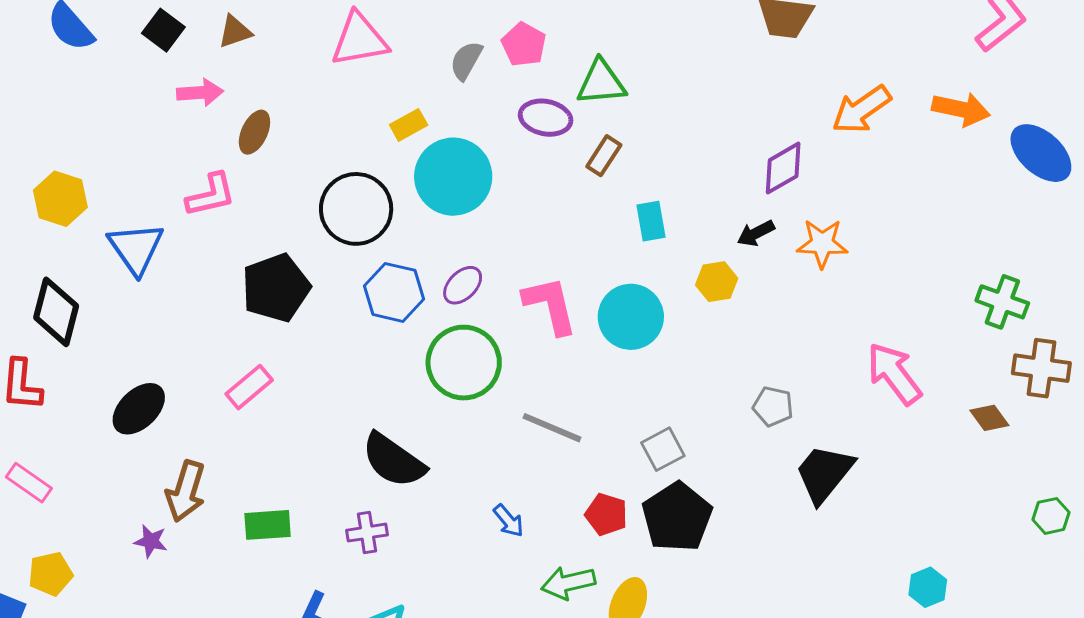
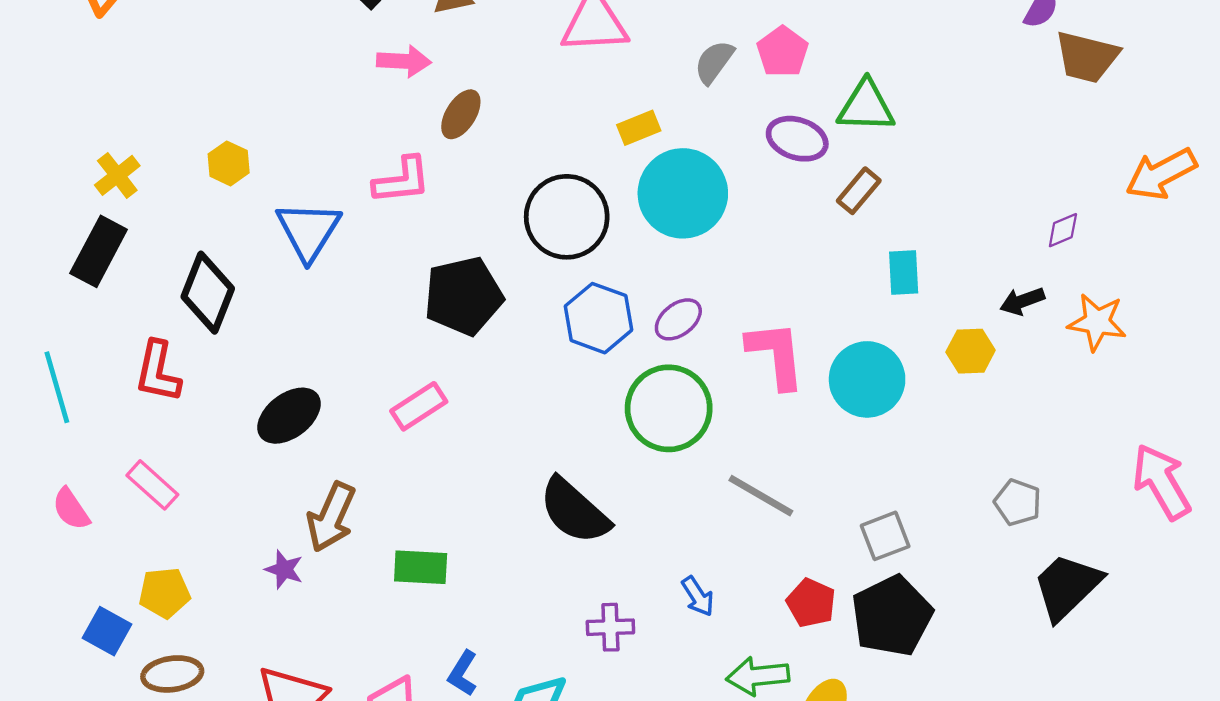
purple diamond: (783, 168) -> (1063, 230), size x0.6
yellow hexagon: (60, 199) -> (229, 163), size x0.7
purple cross: (367, 533) -> (610, 627), moved

